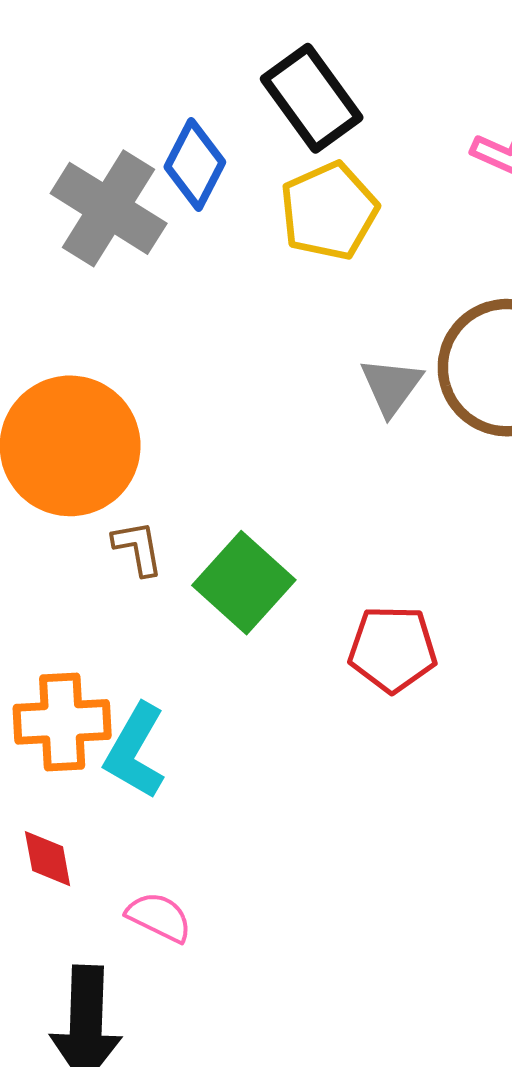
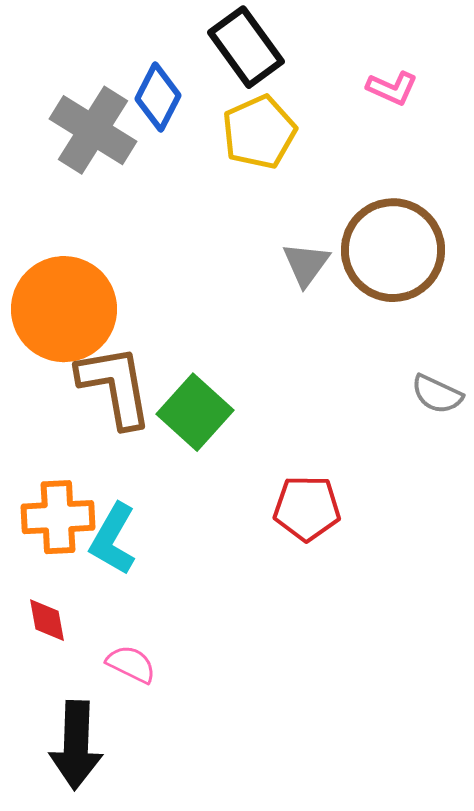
brown L-shape: (138, 548) -> (115, 386), size x2.0
red pentagon: (393, 649) -> (307, 508), moved

